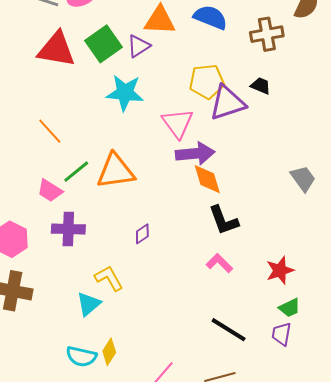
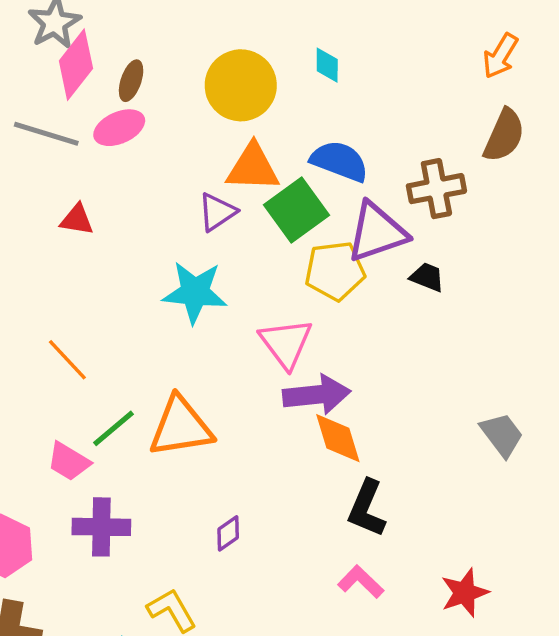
green square: (104, 44) -> (296, 210), moved
red triangle: (57, 49) -> (77, 220), size x0.5
purple triangle: (227, 103) -> (377, 232), moved
black L-shape: (223, 220) -> (367, 508), turned 44

